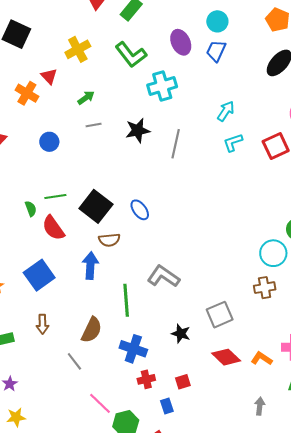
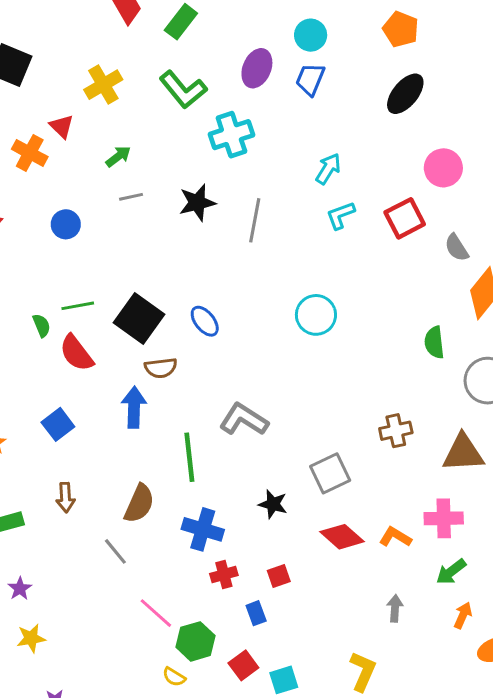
purple ellipse: (181, 42) -> (257, 68), turned 50
cyan circle: (273, 253) -> (316, 315), moved
blue square: (39, 275) -> (58, 424), size x0.7

